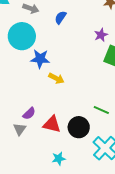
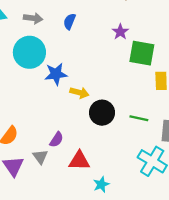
red triangle: (52, 124) -> (79, 161), moved
black circle: (79, 127) -> (102, 113), moved
gray triangle: (20, 129) -> (40, 157), moved

